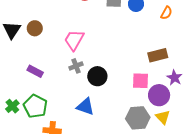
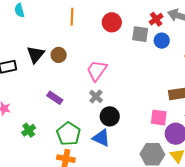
gray cross: (76, 66) -> (96, 96), turned -32
black circle: (97, 76) -> (110, 116), moved
green pentagon: (35, 106) -> (69, 134), moved

